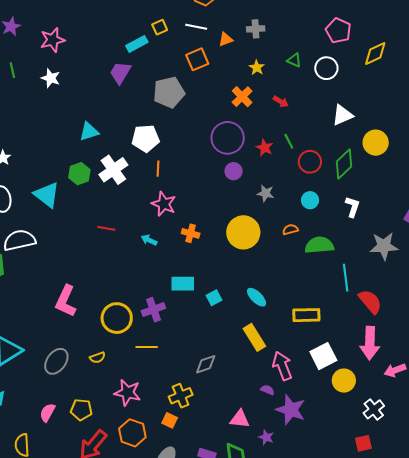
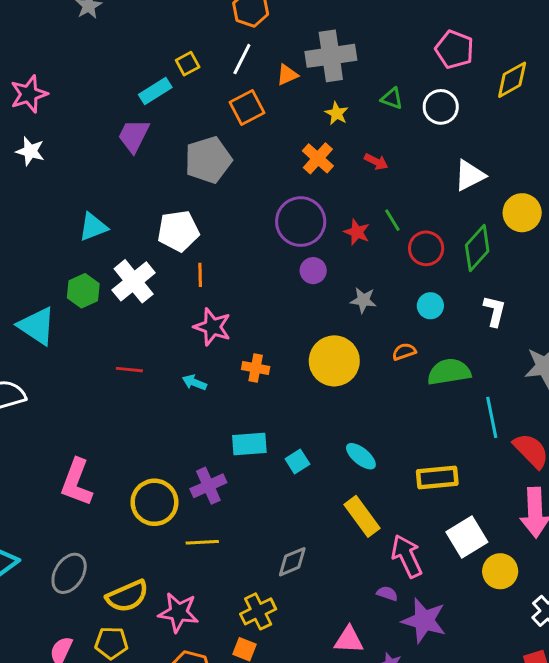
white line: (196, 27) -> (242, 59), turned -70
gray cross: (256, 29) -> (331, 56), size x1.8
yellow semicircle: (97, 358) -> (127, 596), moved, size x1.8

